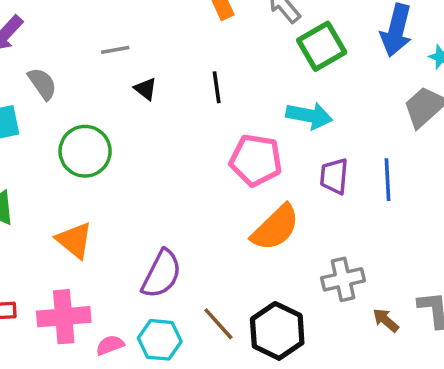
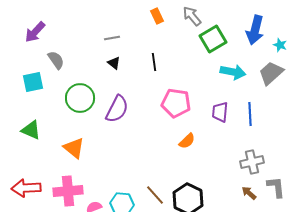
gray line: (115, 50) -> (112, 38), moved
cyan arrow: (309, 116) -> (233, 72), moved
orange semicircle: (275, 228) -> (187, 141), size x0.6
purple semicircle: (162, 274) -> (117, 109), moved
gray cross: (343, 279) -> (252, 162), moved

